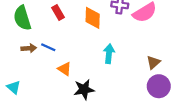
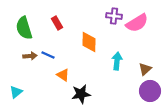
orange diamond: (93, 18) -> (89, 42), moved
cyan arrow: (109, 54) -> (117, 61), moved
cyan triangle: (14, 87) -> (16, 92), turned 40

